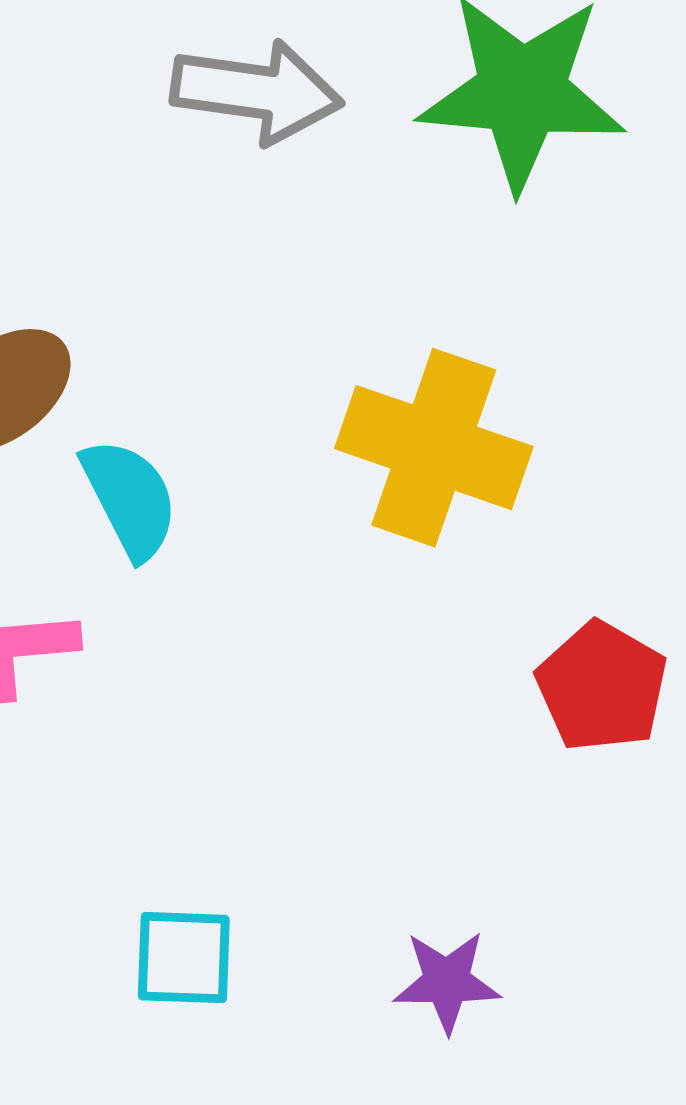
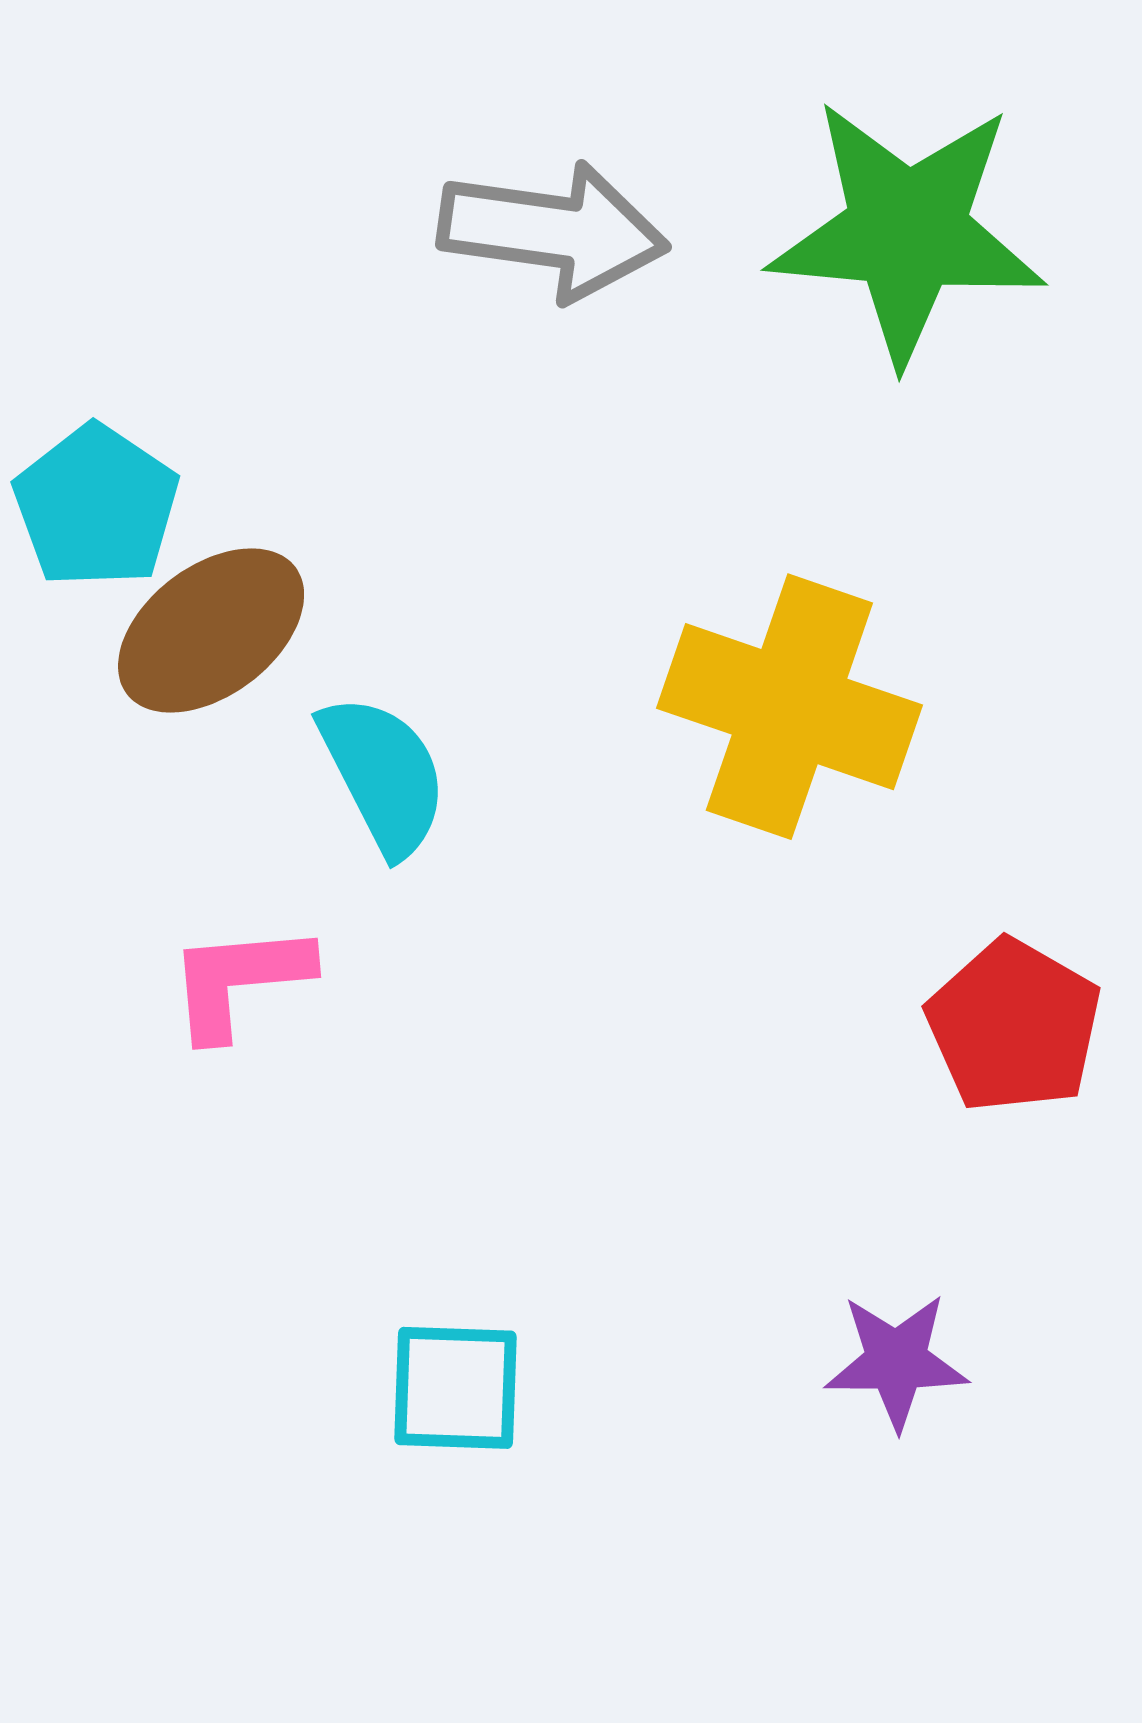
purple star: (447, 982) -> (896, 1361), moved

